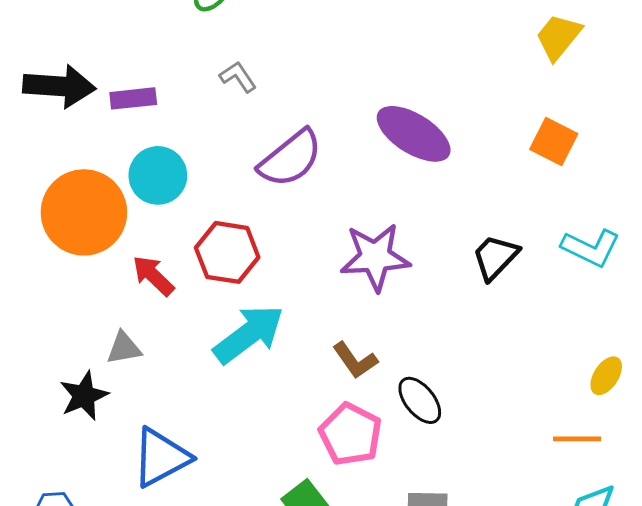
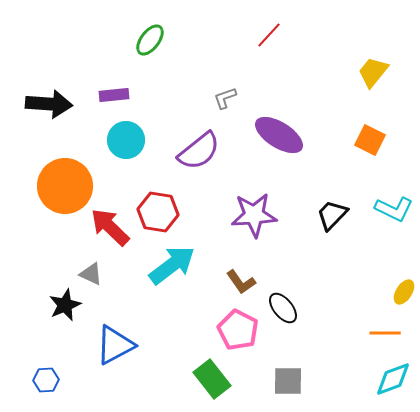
gray L-shape: (238, 77) -> (225, 98), moved, turned -75
purple rectangle: (133, 98) -> (114, 95), moved
cyan circle: (158, 175) -> (126, 140), moved
red arrow: (153, 276) -> (110, 227), size x1.4
gray triangle: (124, 348) -> (91, 274), turned 35

